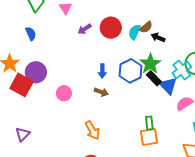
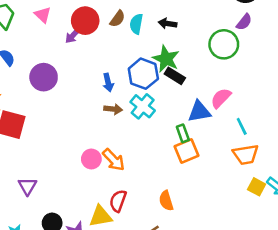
brown semicircle: (146, 27) -> (117, 19), moved
red circle: (111, 28) -> (85, 21), moved
cyan cross: (182, 70) -> (143, 106), moved
purple circle: (36, 72) -> (44, 77), moved
blue triangle: (168, 86) -> (199, 111), moved, turned -42
pink circle: (64, 93) -> (91, 159), moved

